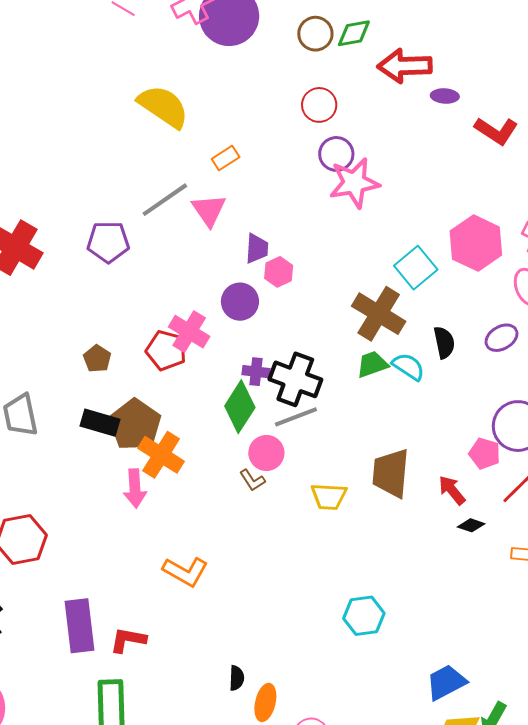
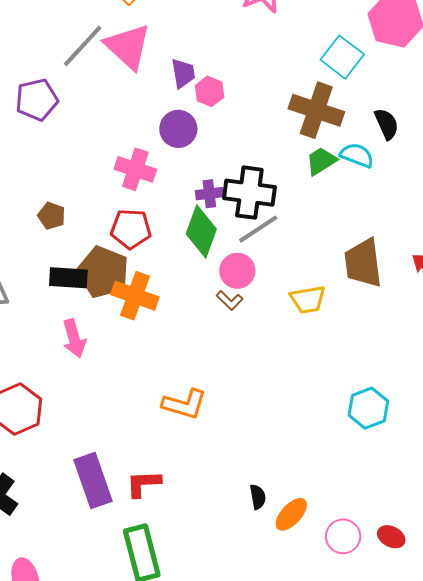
pink triangle: (209, 210) -> (128, 46), size x1.4
red pentagon: (166, 350) -> (131, 229), moved
pink arrow: (135, 488) -> (74, 338), moved
orange ellipse: (265, 702) -> (291, 514), turned 42

